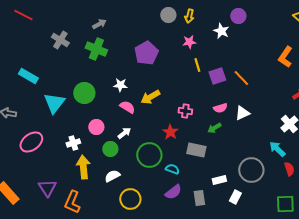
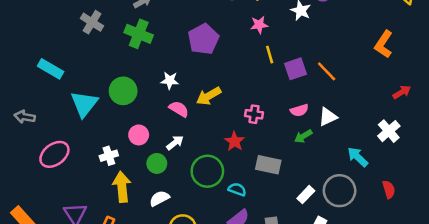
green arrow: (214, 128) -> (303, 136), moved
cyan arrow: (277, 149) -> (358, 157), moved
white rectangle: (219, 180) -> (306, 195), moved, turned -32

